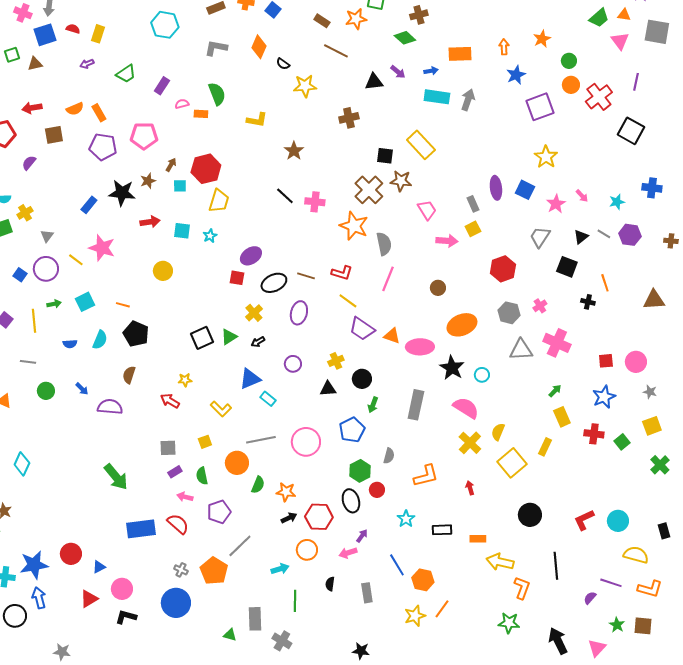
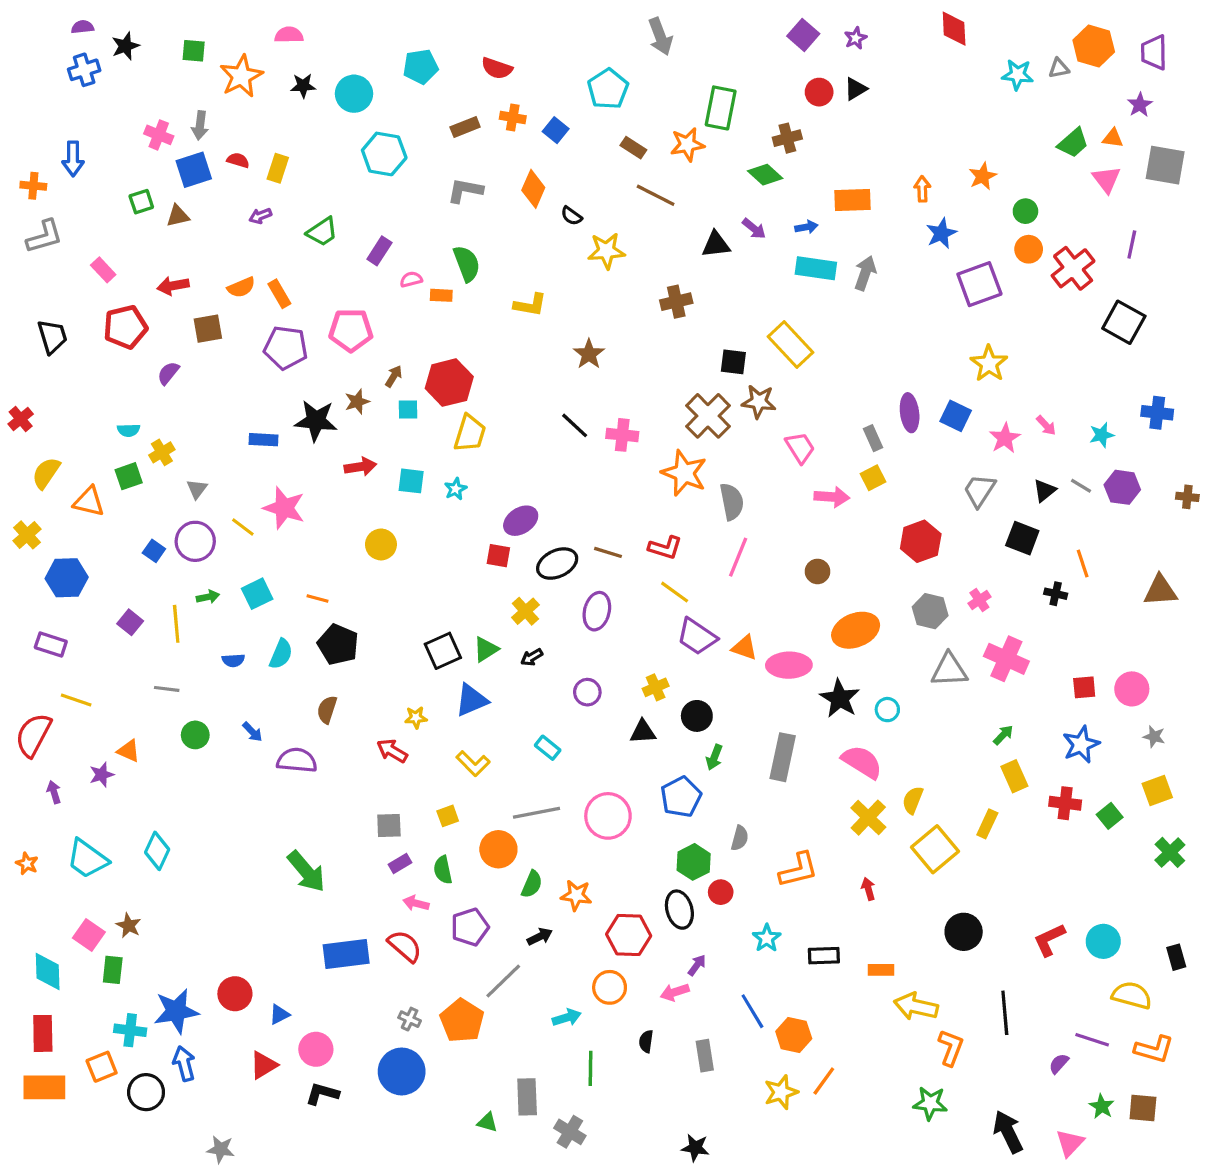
blue rectangle: (89, 205) -> (264, 440), turned 54
blue triangle: (250, 379) -> (471, 700), moved
black arrow: (289, 518) -> (540, 937), moved

